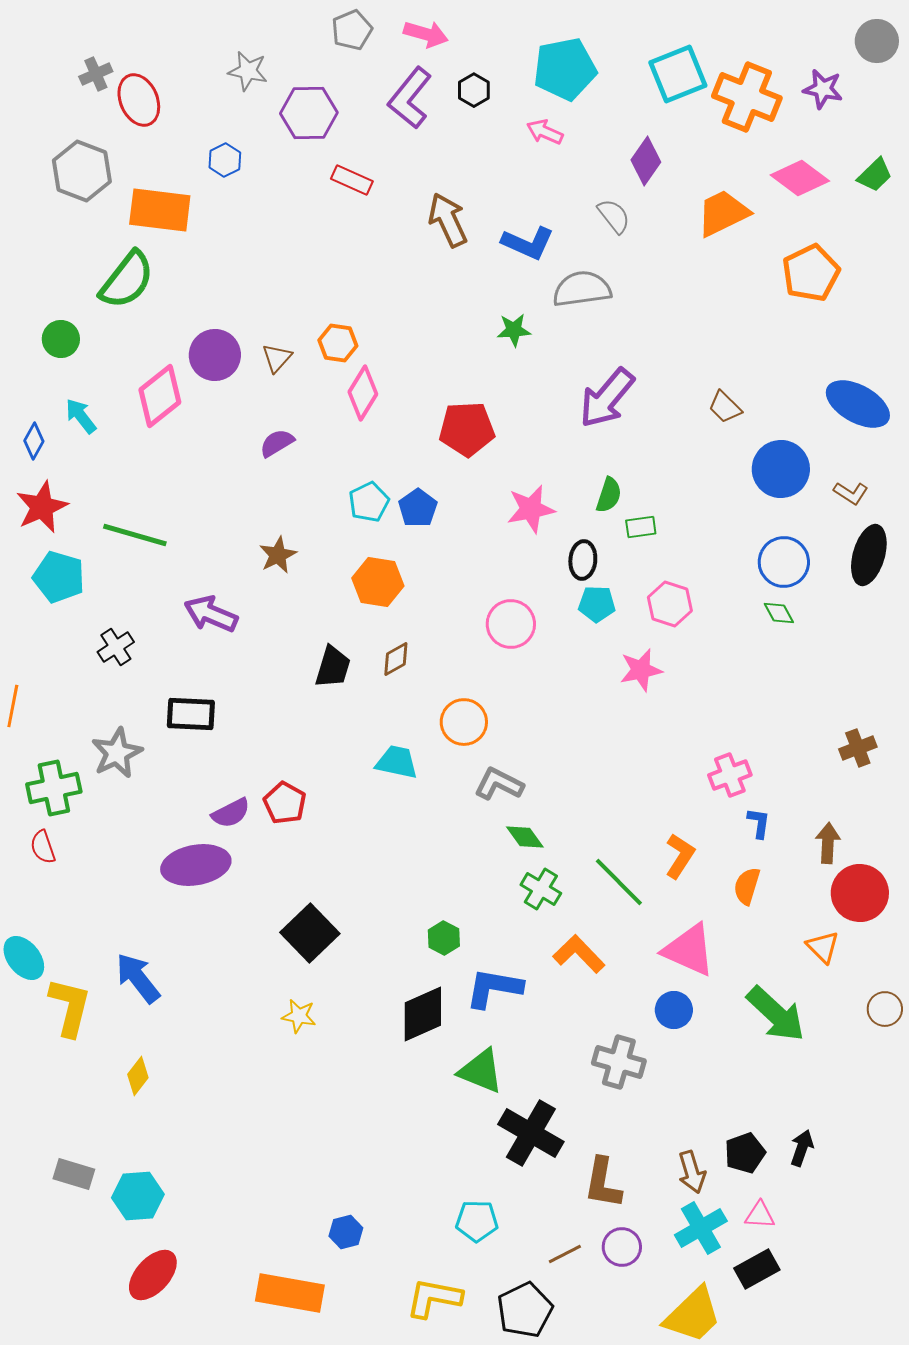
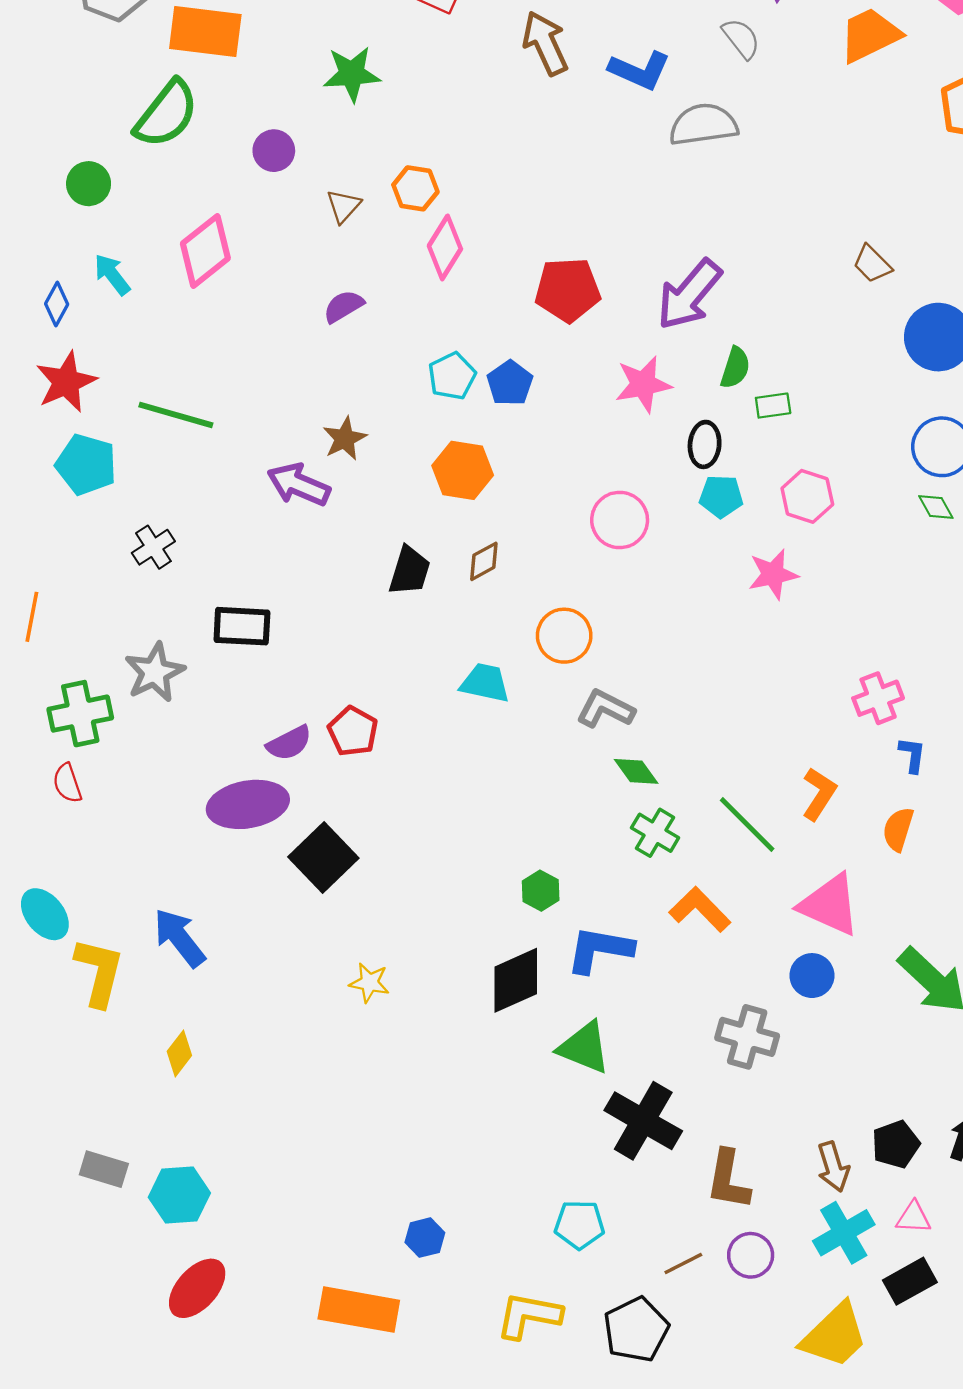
green star: (514, 330) -> (352, 74), moved, size x1.4
purple circle: (215, 355) -> (274, 151), moved, size x0.7
purple arrow: (607, 398) -> (689, 295), moved
purple arrow: (211, 614) -> (299, 485), moved
black square: (310, 933) -> (323, 858), moved

